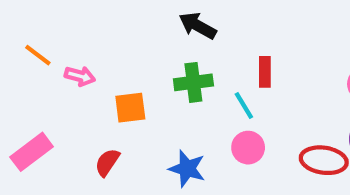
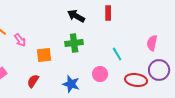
red rectangle: (265, 72) -> (108, 13), moved
pink arrow: (80, 76) -> (20, 40), turned 40
cyan line: (244, 106) -> (117, 54), moved

